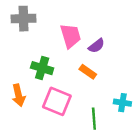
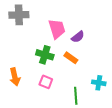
green cross: (42, 68) -> (45, 55), moved
pink square: (57, 101) -> (46, 82), size x0.6

